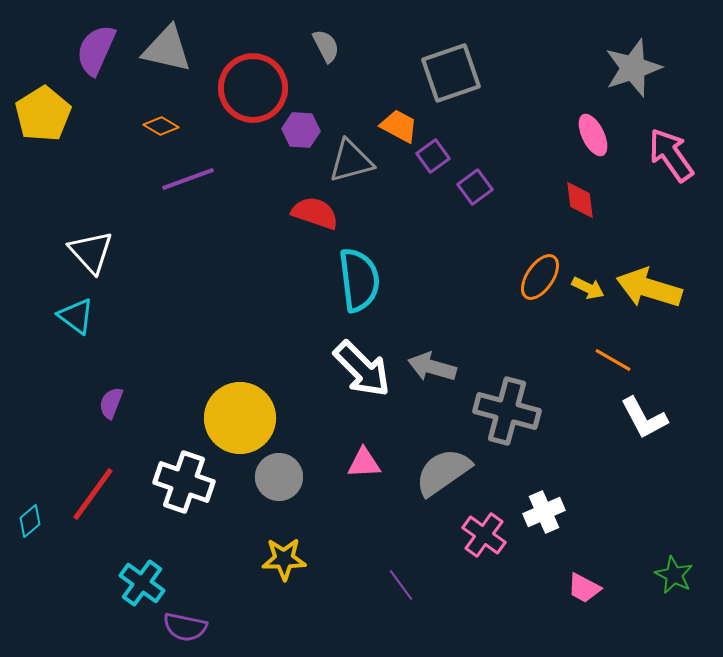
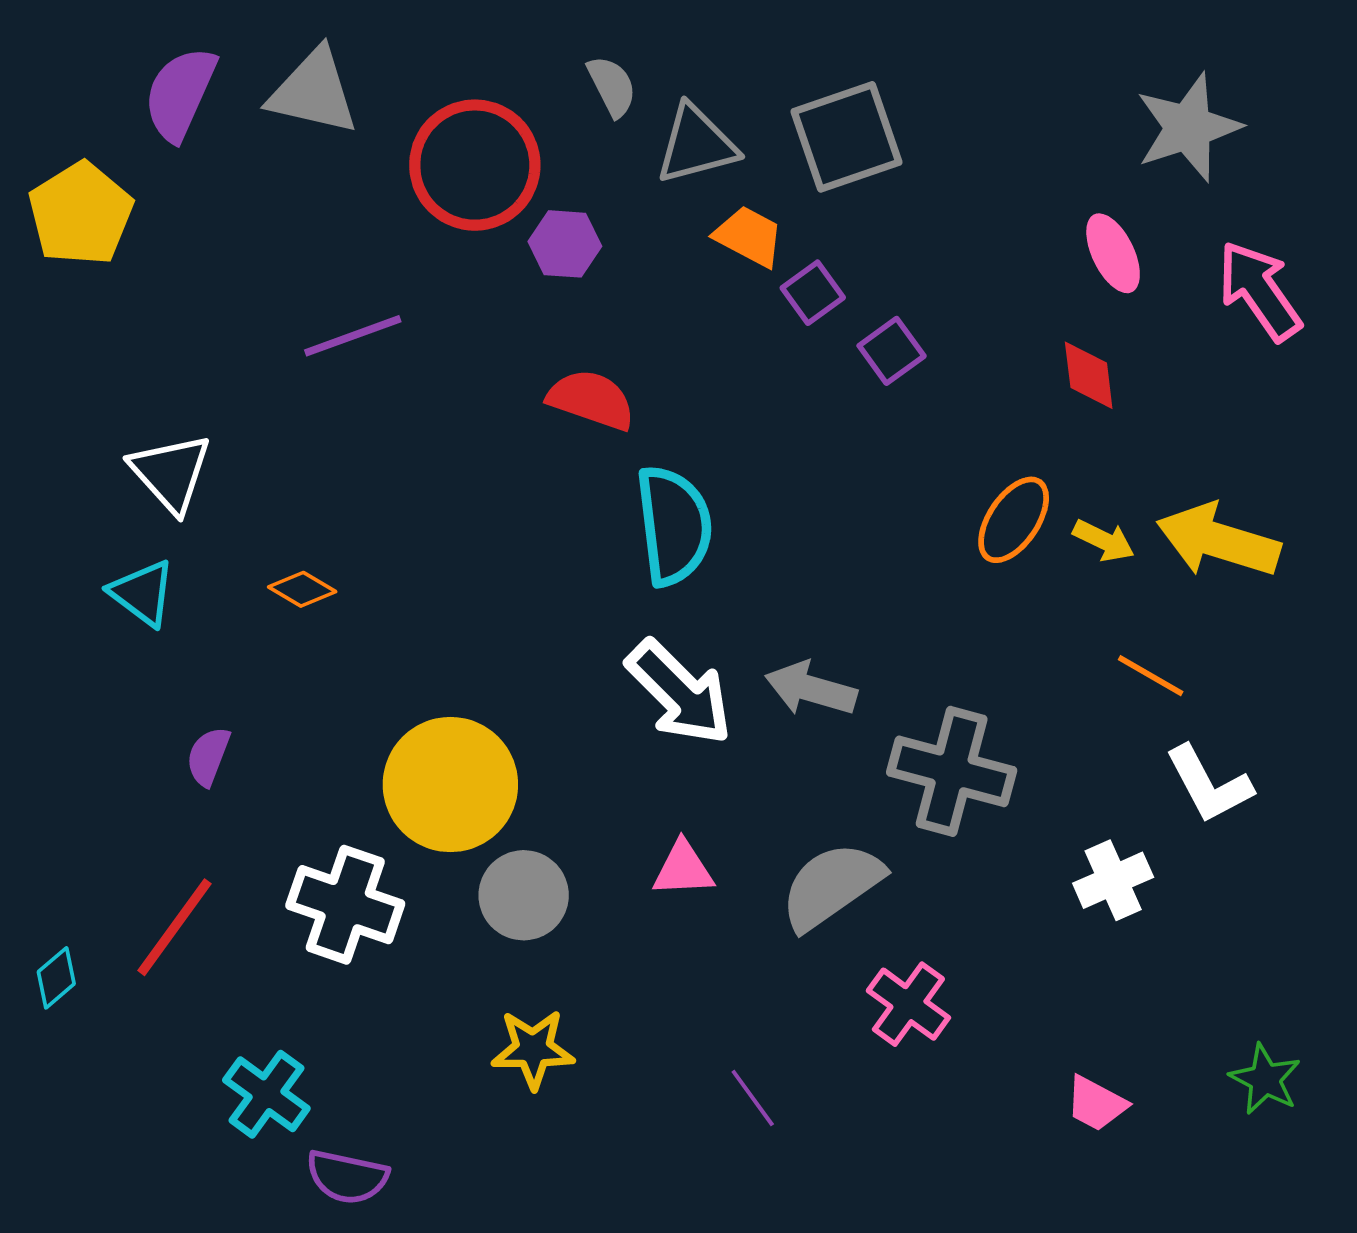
orange diamond: (161, 126) -> (302, 589), moved
gray triangle: (351, 161) -> (696, 144), moved
white cross: (544, 512) -> (1113, 880), moved

